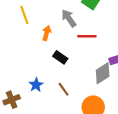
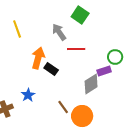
orange arrow: (47, 33) -> (38, 58), moved, size x1.5
brown line: (64, 89) -> (63, 107), moved

